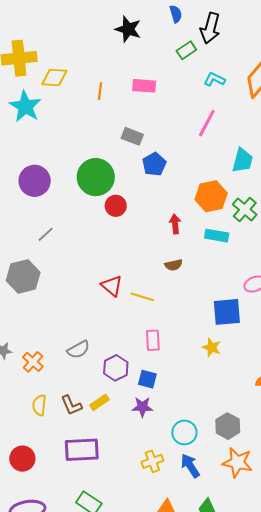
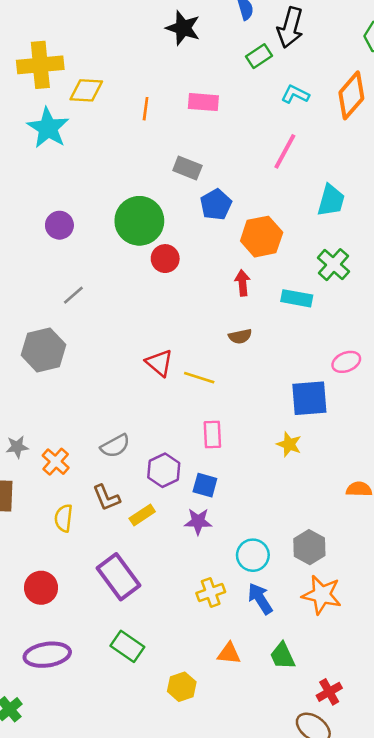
purple circle: (35, 181) -> (59, 225), size x0.7
orange hexagon: (211, 196) -> (262, 237), moved
brown L-shape: (71, 405) -> (106, 498), moved
purple rectangle: (82, 450) -> (119, 577), turned 56

